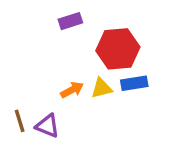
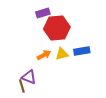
red hexagon: (118, 49) -> (57, 28), moved
brown line: (20, 121) -> (22, 86), moved

